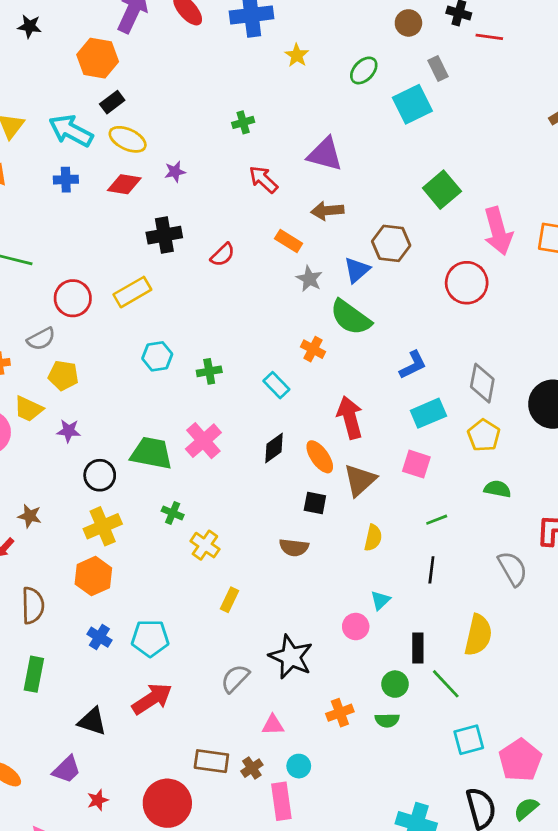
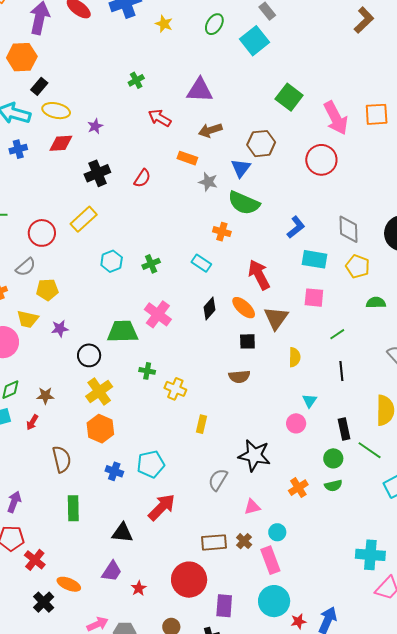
cyan rectangle: (428, 413) -> (315, 259), turned 45

